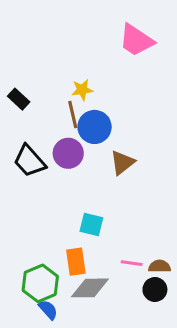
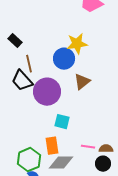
yellow star: (82, 90) -> (77, 44), moved, size x1.5
brown line: (73, 115) -> (29, 64), moved
purple circle: (68, 153) -> (47, 92), moved, size x1.4

